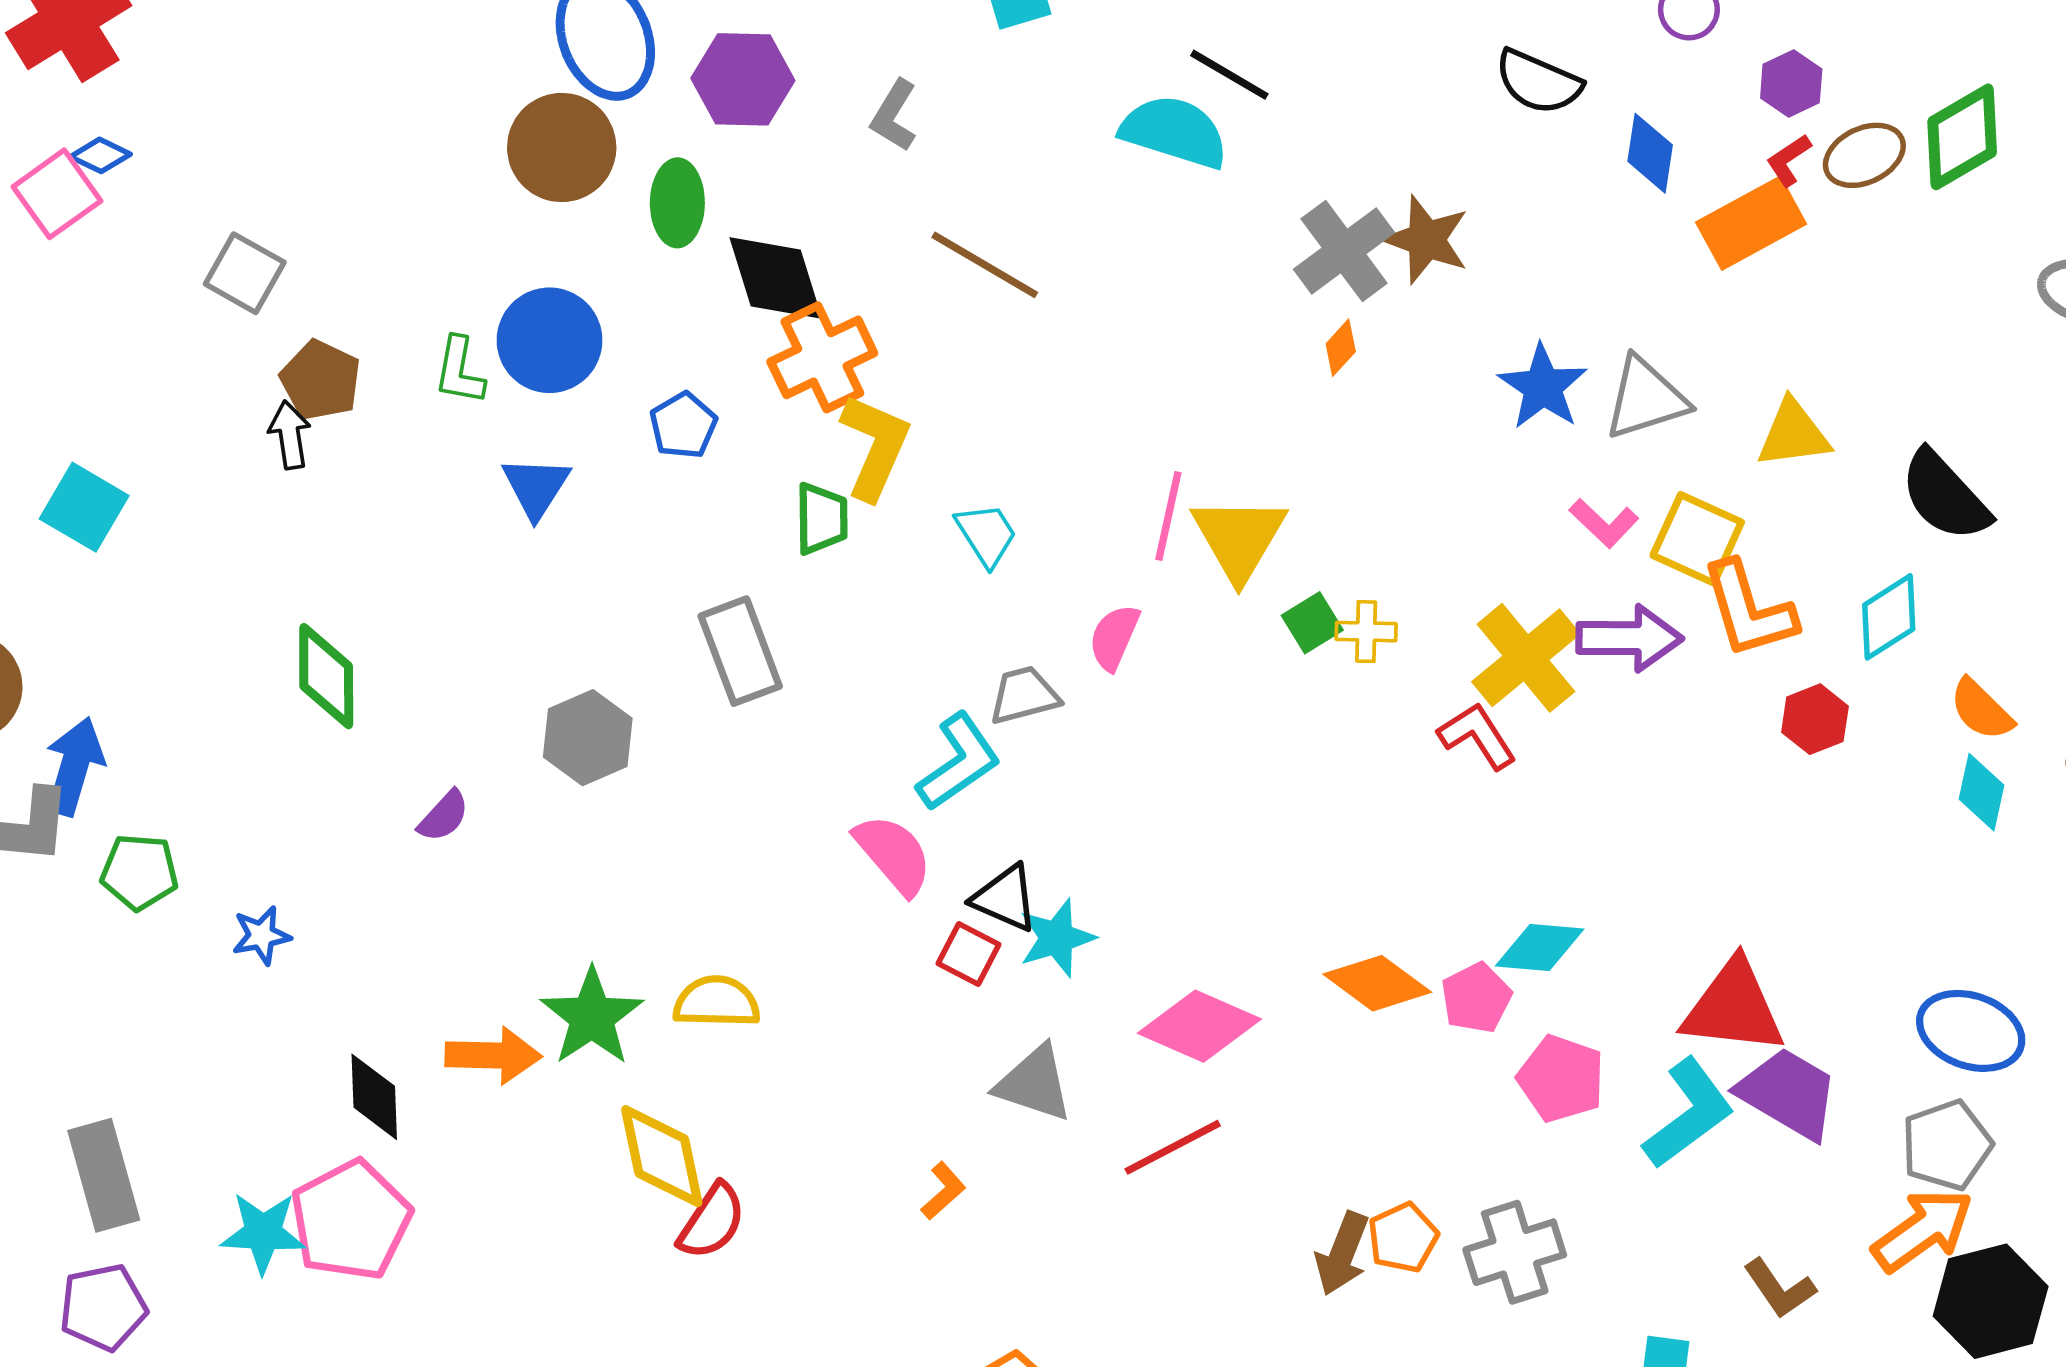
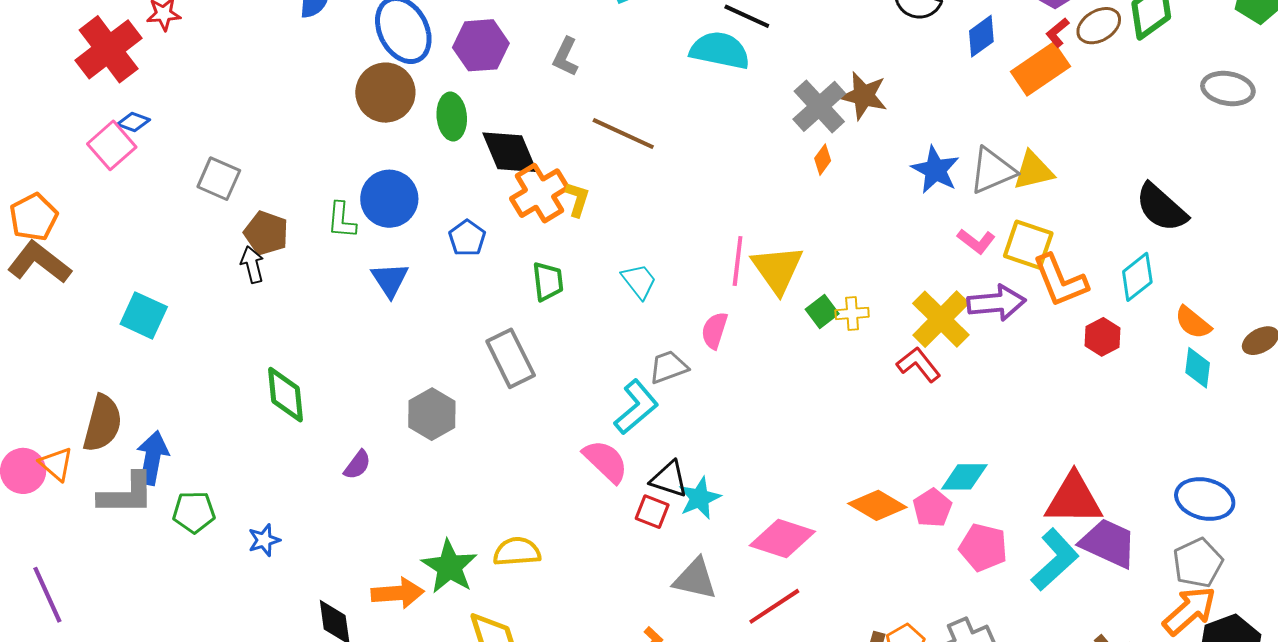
blue diamond: (1650, 153) -> (981, 36), turned 51
yellow triangle: (1793, 434) -> (1033, 171), moved
yellow L-shape: (875, 447) -> (577, 199), moved, size x0.6

